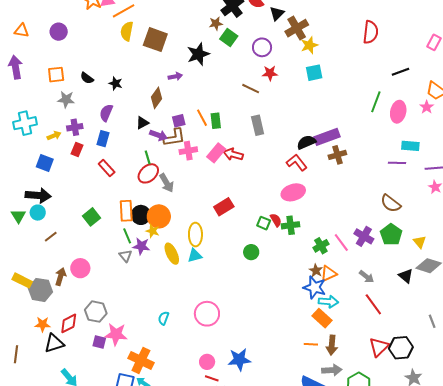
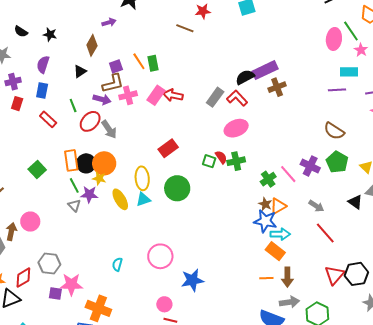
green line: (376, 102) -> (351, 31), moved, turned -50
pink star: (427, 107) -> (361, 50), moved
gray rectangle: (258, 125) -> (215, 97), moved, turned 54
purple arrow: (158, 135) -> (102, 99), moved
green line: (148, 157) -> (73, 105), moved
green circle: (251, 252) -> (177, 188), moved, size x1.6
blue star: (239, 360) -> (192, 280), moved

